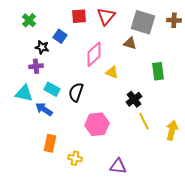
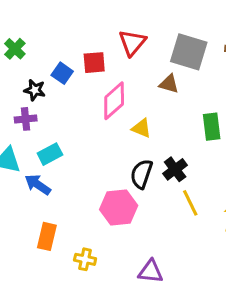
red square: (79, 16) -> (94, 63), moved
cyan rectangle: (52, 89) -> (50, 154), turned -56
black semicircle: (76, 92) -> (141, 174), moved

